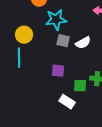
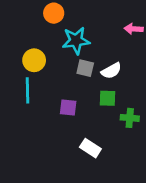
purple square: (58, 71) -> (68, 107), moved
green square: (80, 86) -> (107, 98), moved

